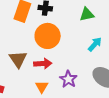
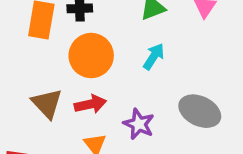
cyan arrow: (95, 44) -> (154, 57), moved

